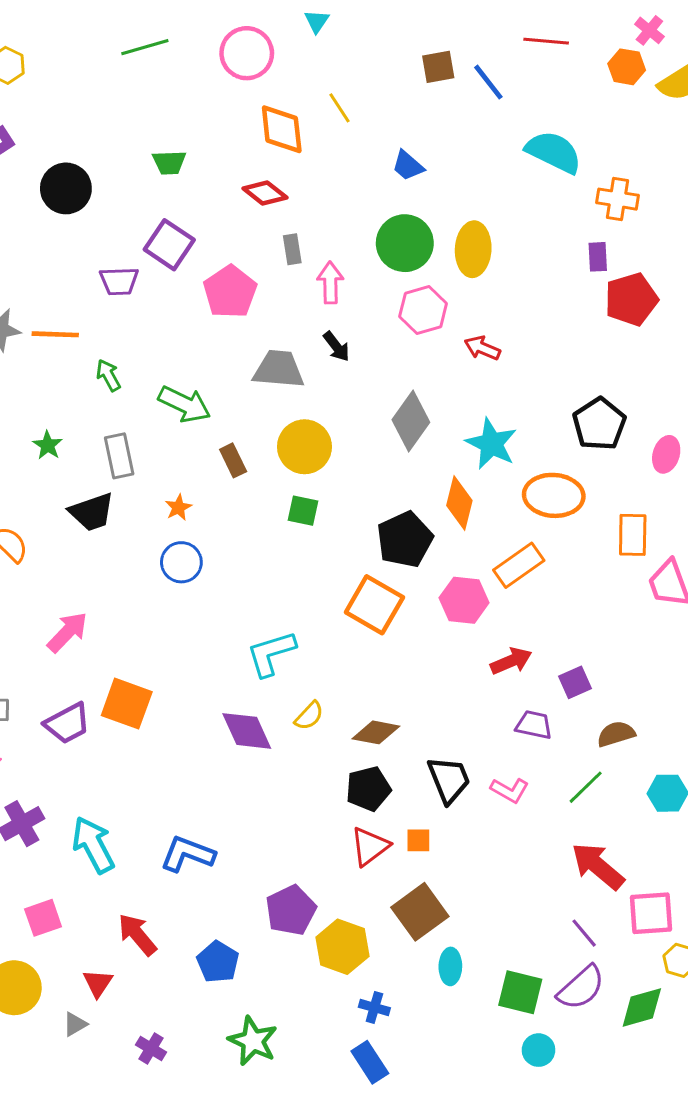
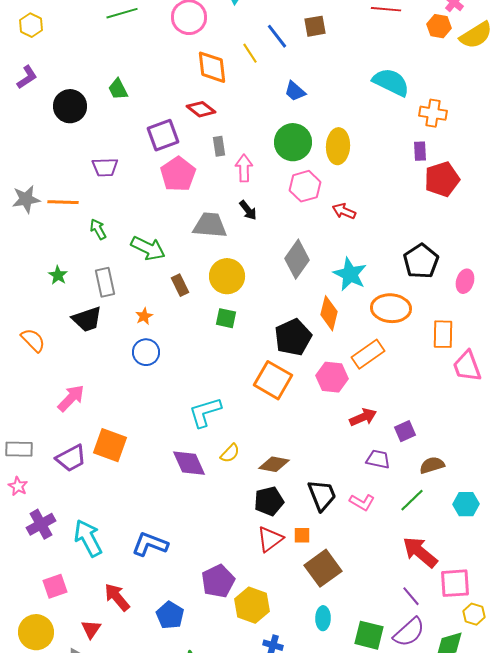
blue line: (488, 82) -> (277, 36), moved
green trapezoid: (169, 163) -> (118, 89), moved, turned 65
purple square: (169, 245) -> (163, 135), moved, turned 36
brown square: (420, 912) -> (323, 568), moved

